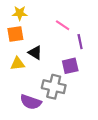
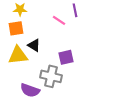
purple line: (80, 42) -> (75, 10), moved
yellow triangle: (18, 64) -> (18, 55), size x1.5

